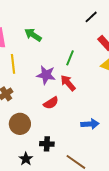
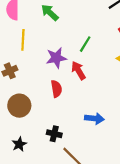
purple star: (46, 75) -> (56, 58), turned -30
red semicircle: (51, 103) -> (56, 89), turned -77
black cross: (47, 144) -> (54, 134), moved

